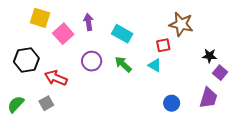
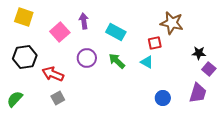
yellow square: (40, 18) -> (24, 17), moved
gray square: (46, 103) -> (58, 98), moved

